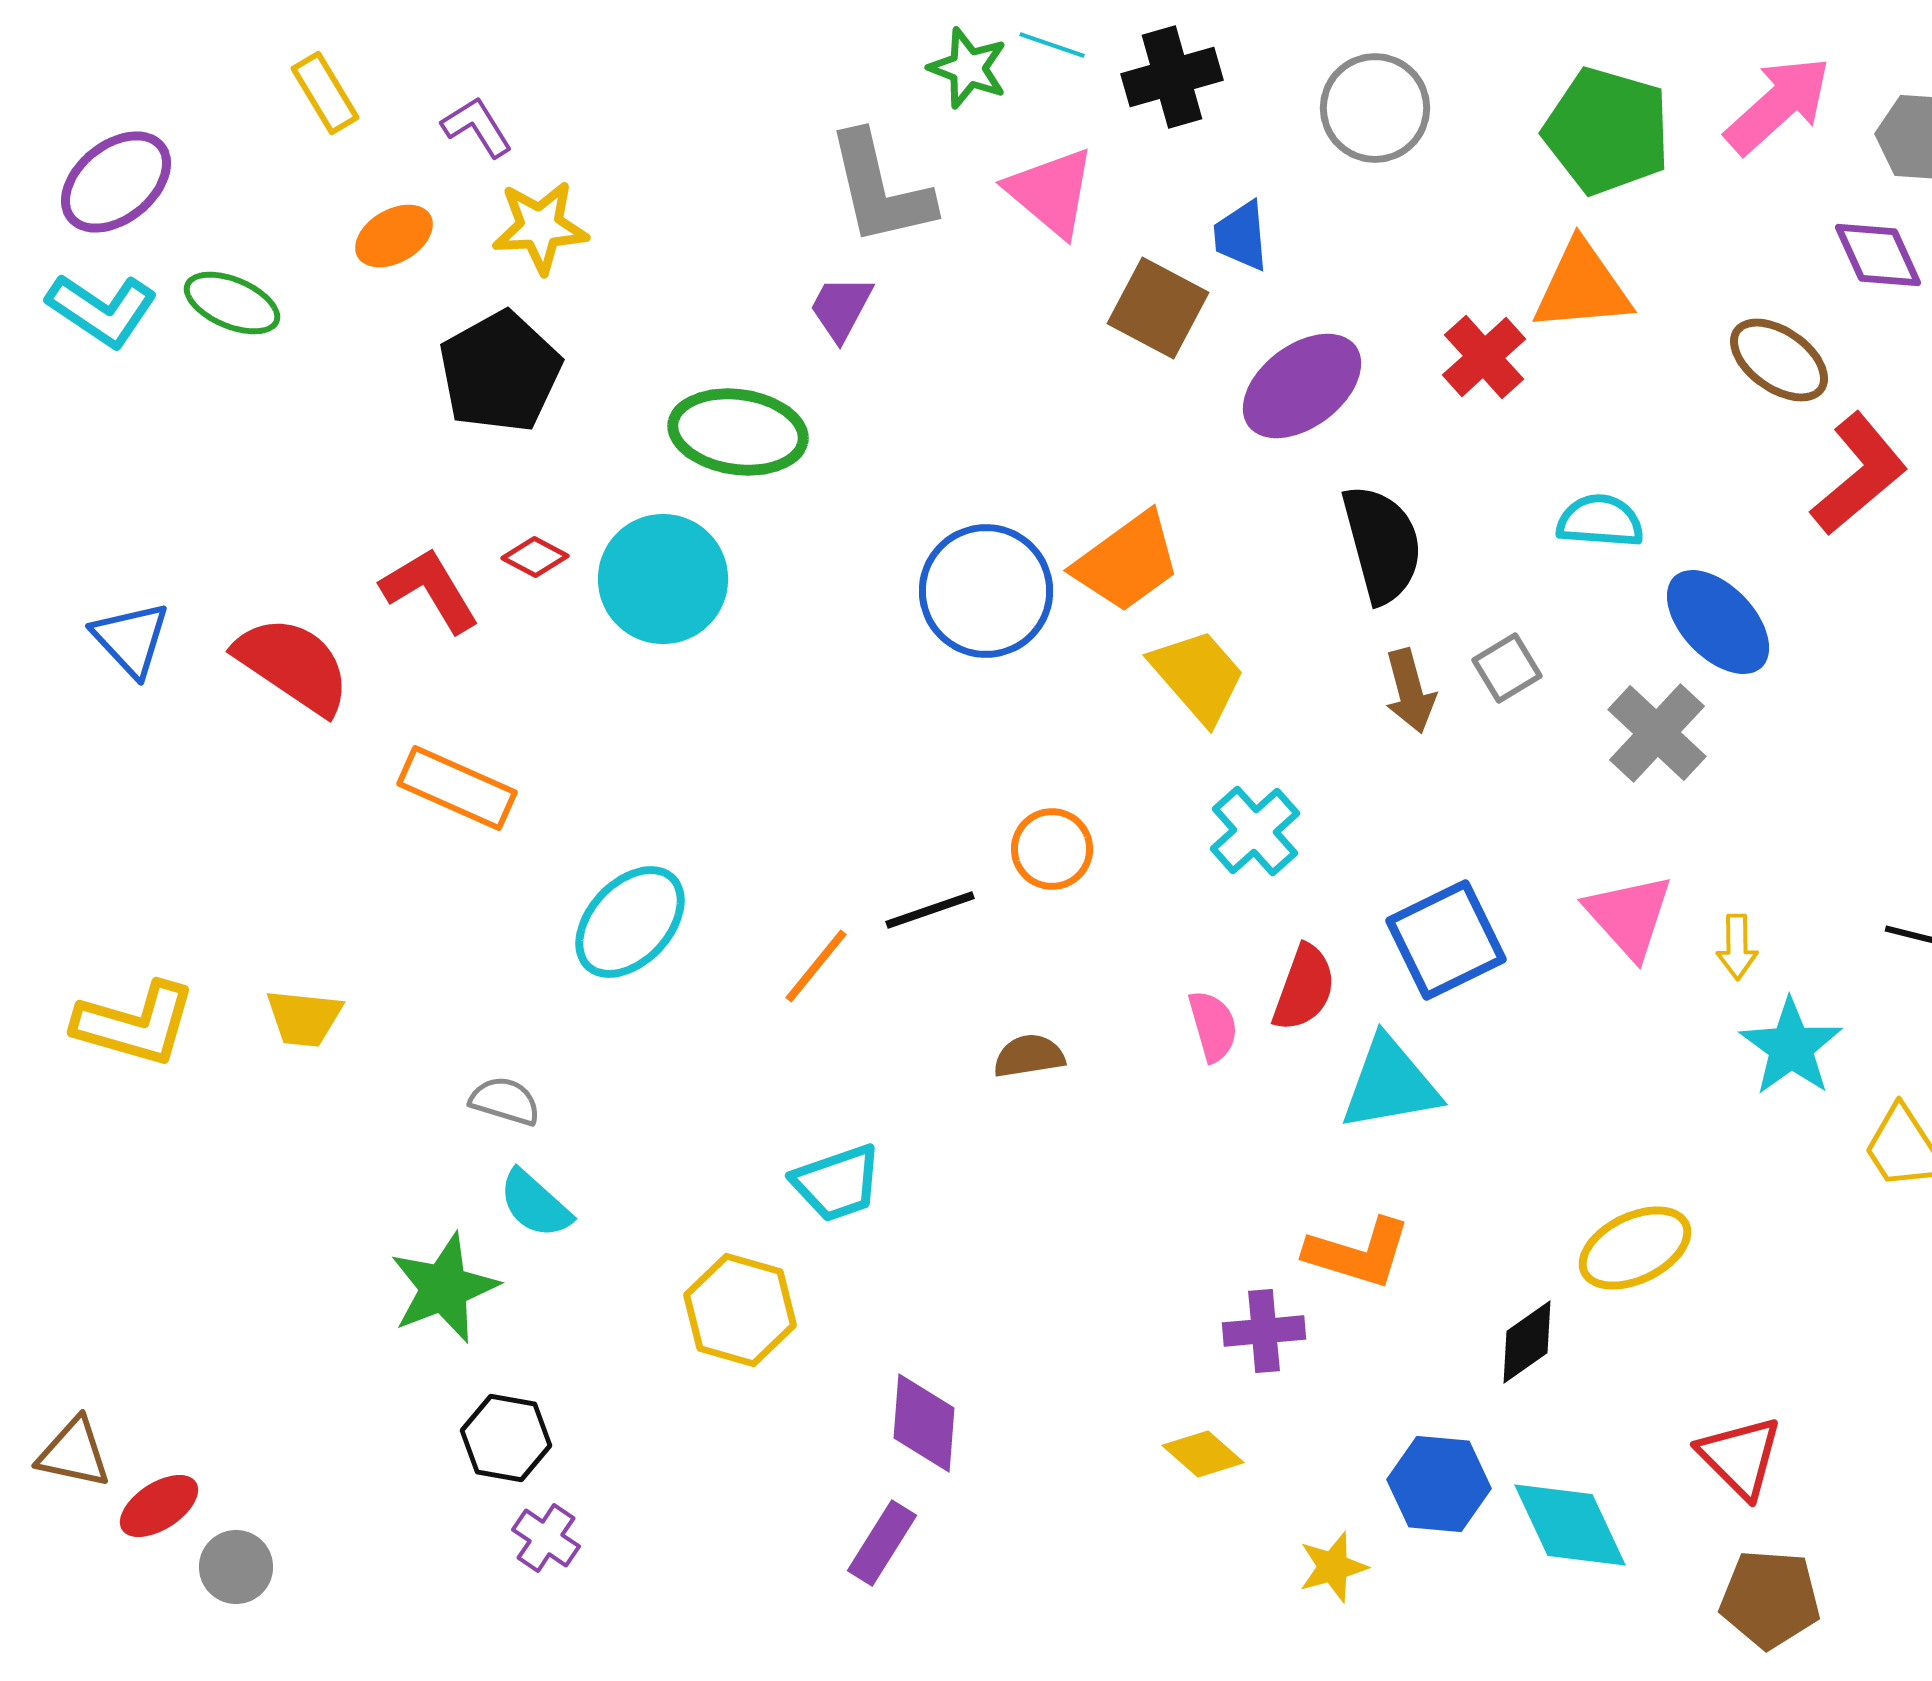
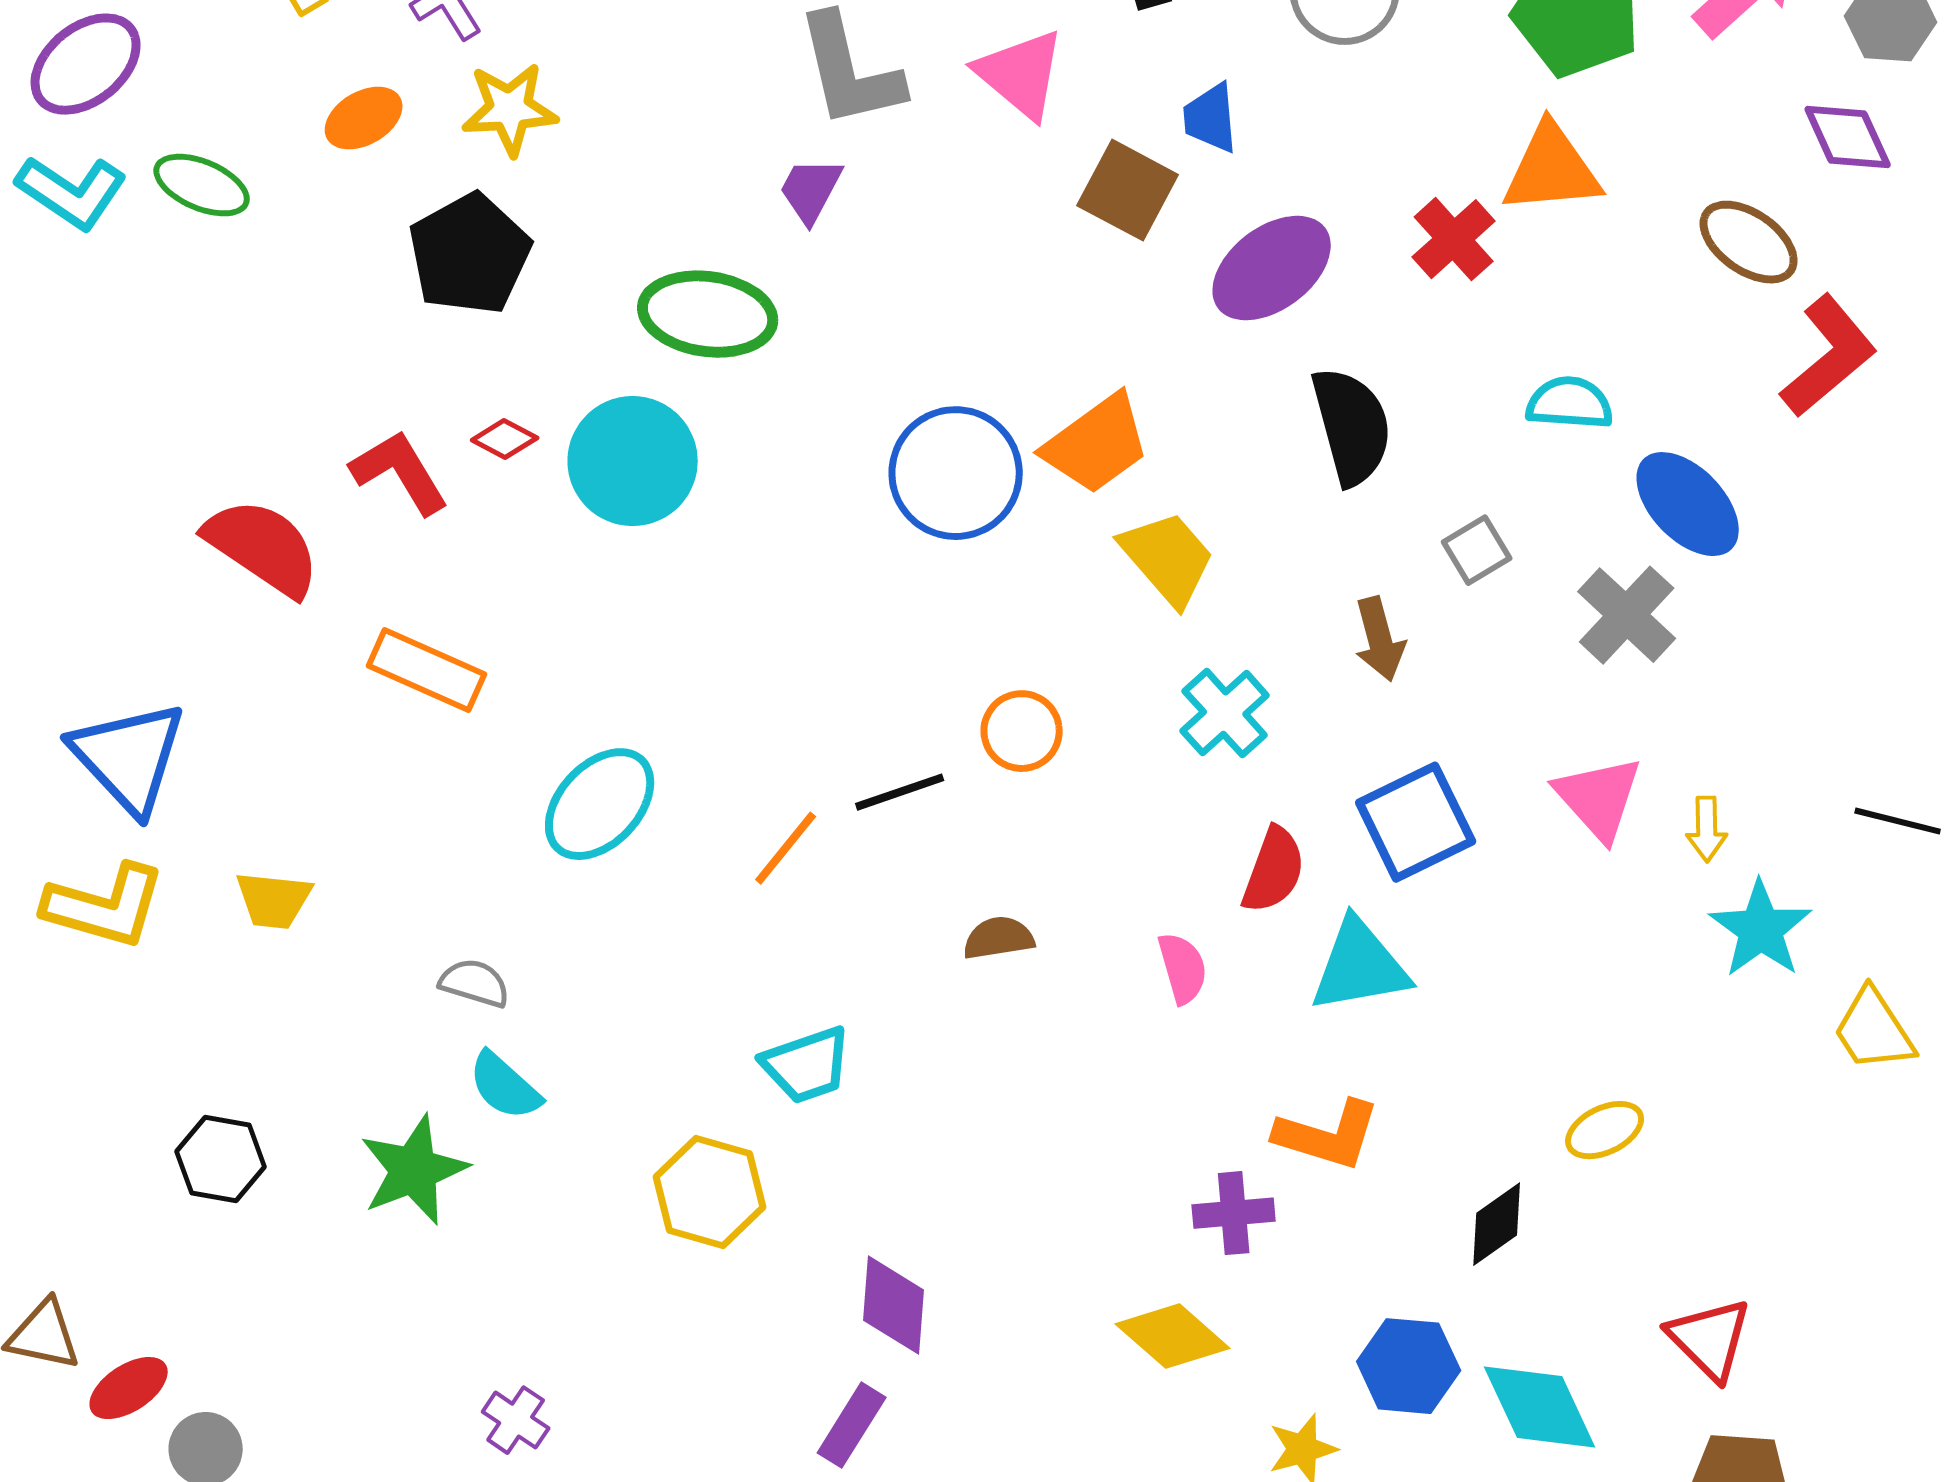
blue triangle: (131, 639) -> (129, 757), moved, size x1.5
brown arrow: (1410, 691) -> (1380, 639), moved
pink semicircle: (1213, 1026) -> (1183, 968), moved
yellow ellipse: (1635, 1248) -> (1605, 1130), size x0.7
black hexagon: (506, 1438) -> (221, 1159), moved
yellow diamond: (1203, 1454) -> (1173, 1336), size x1.4

